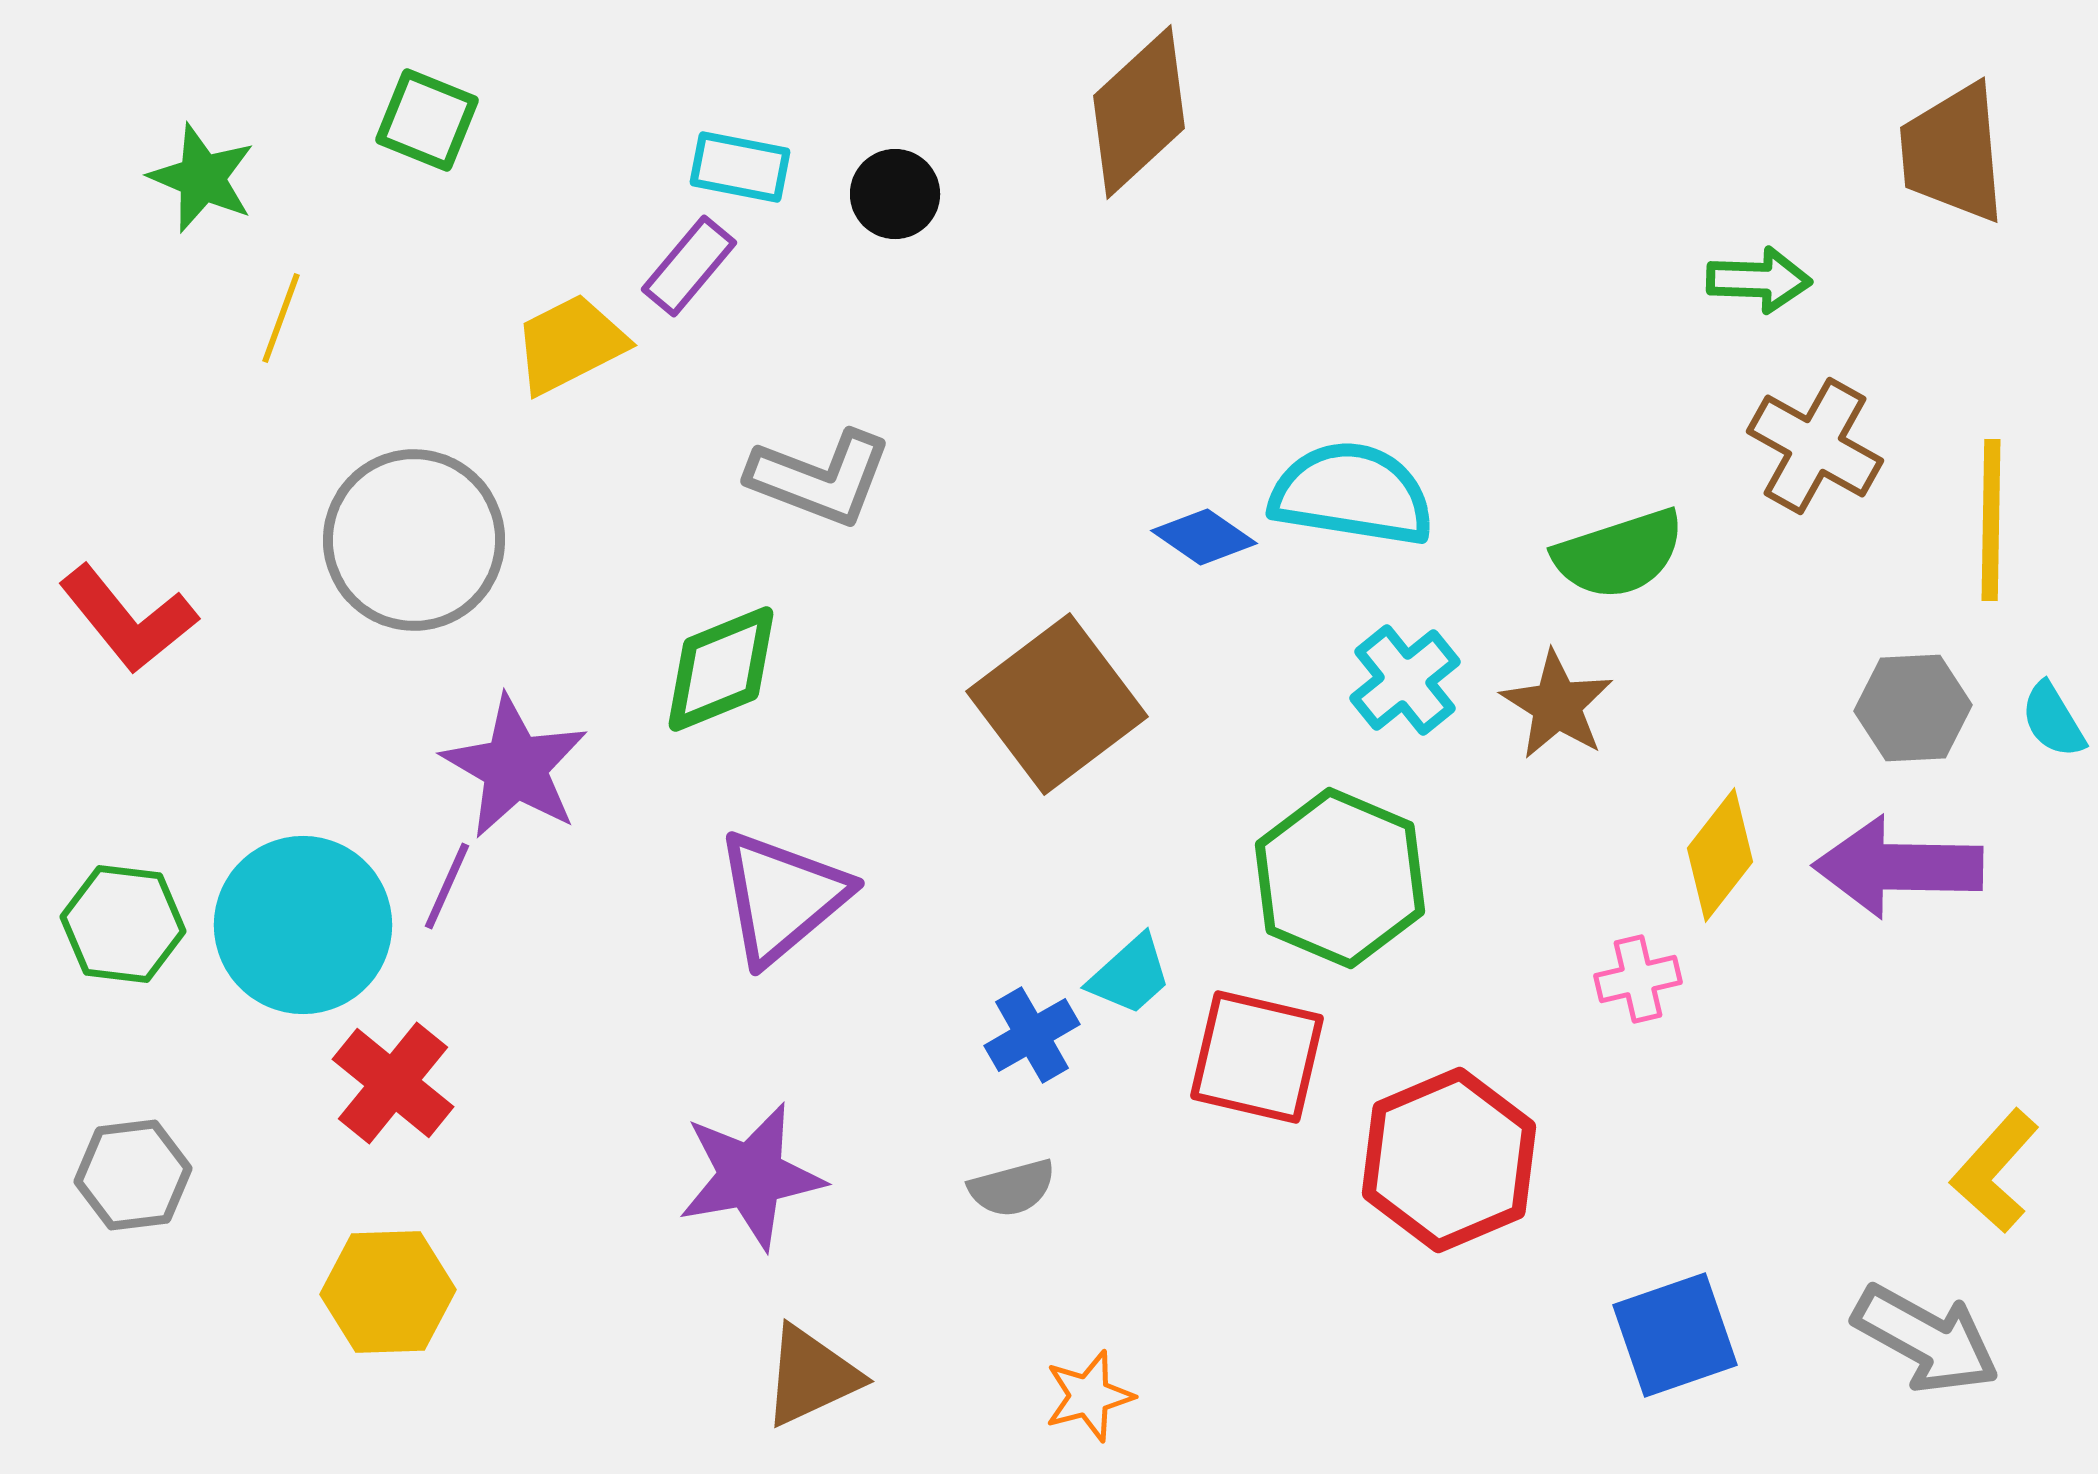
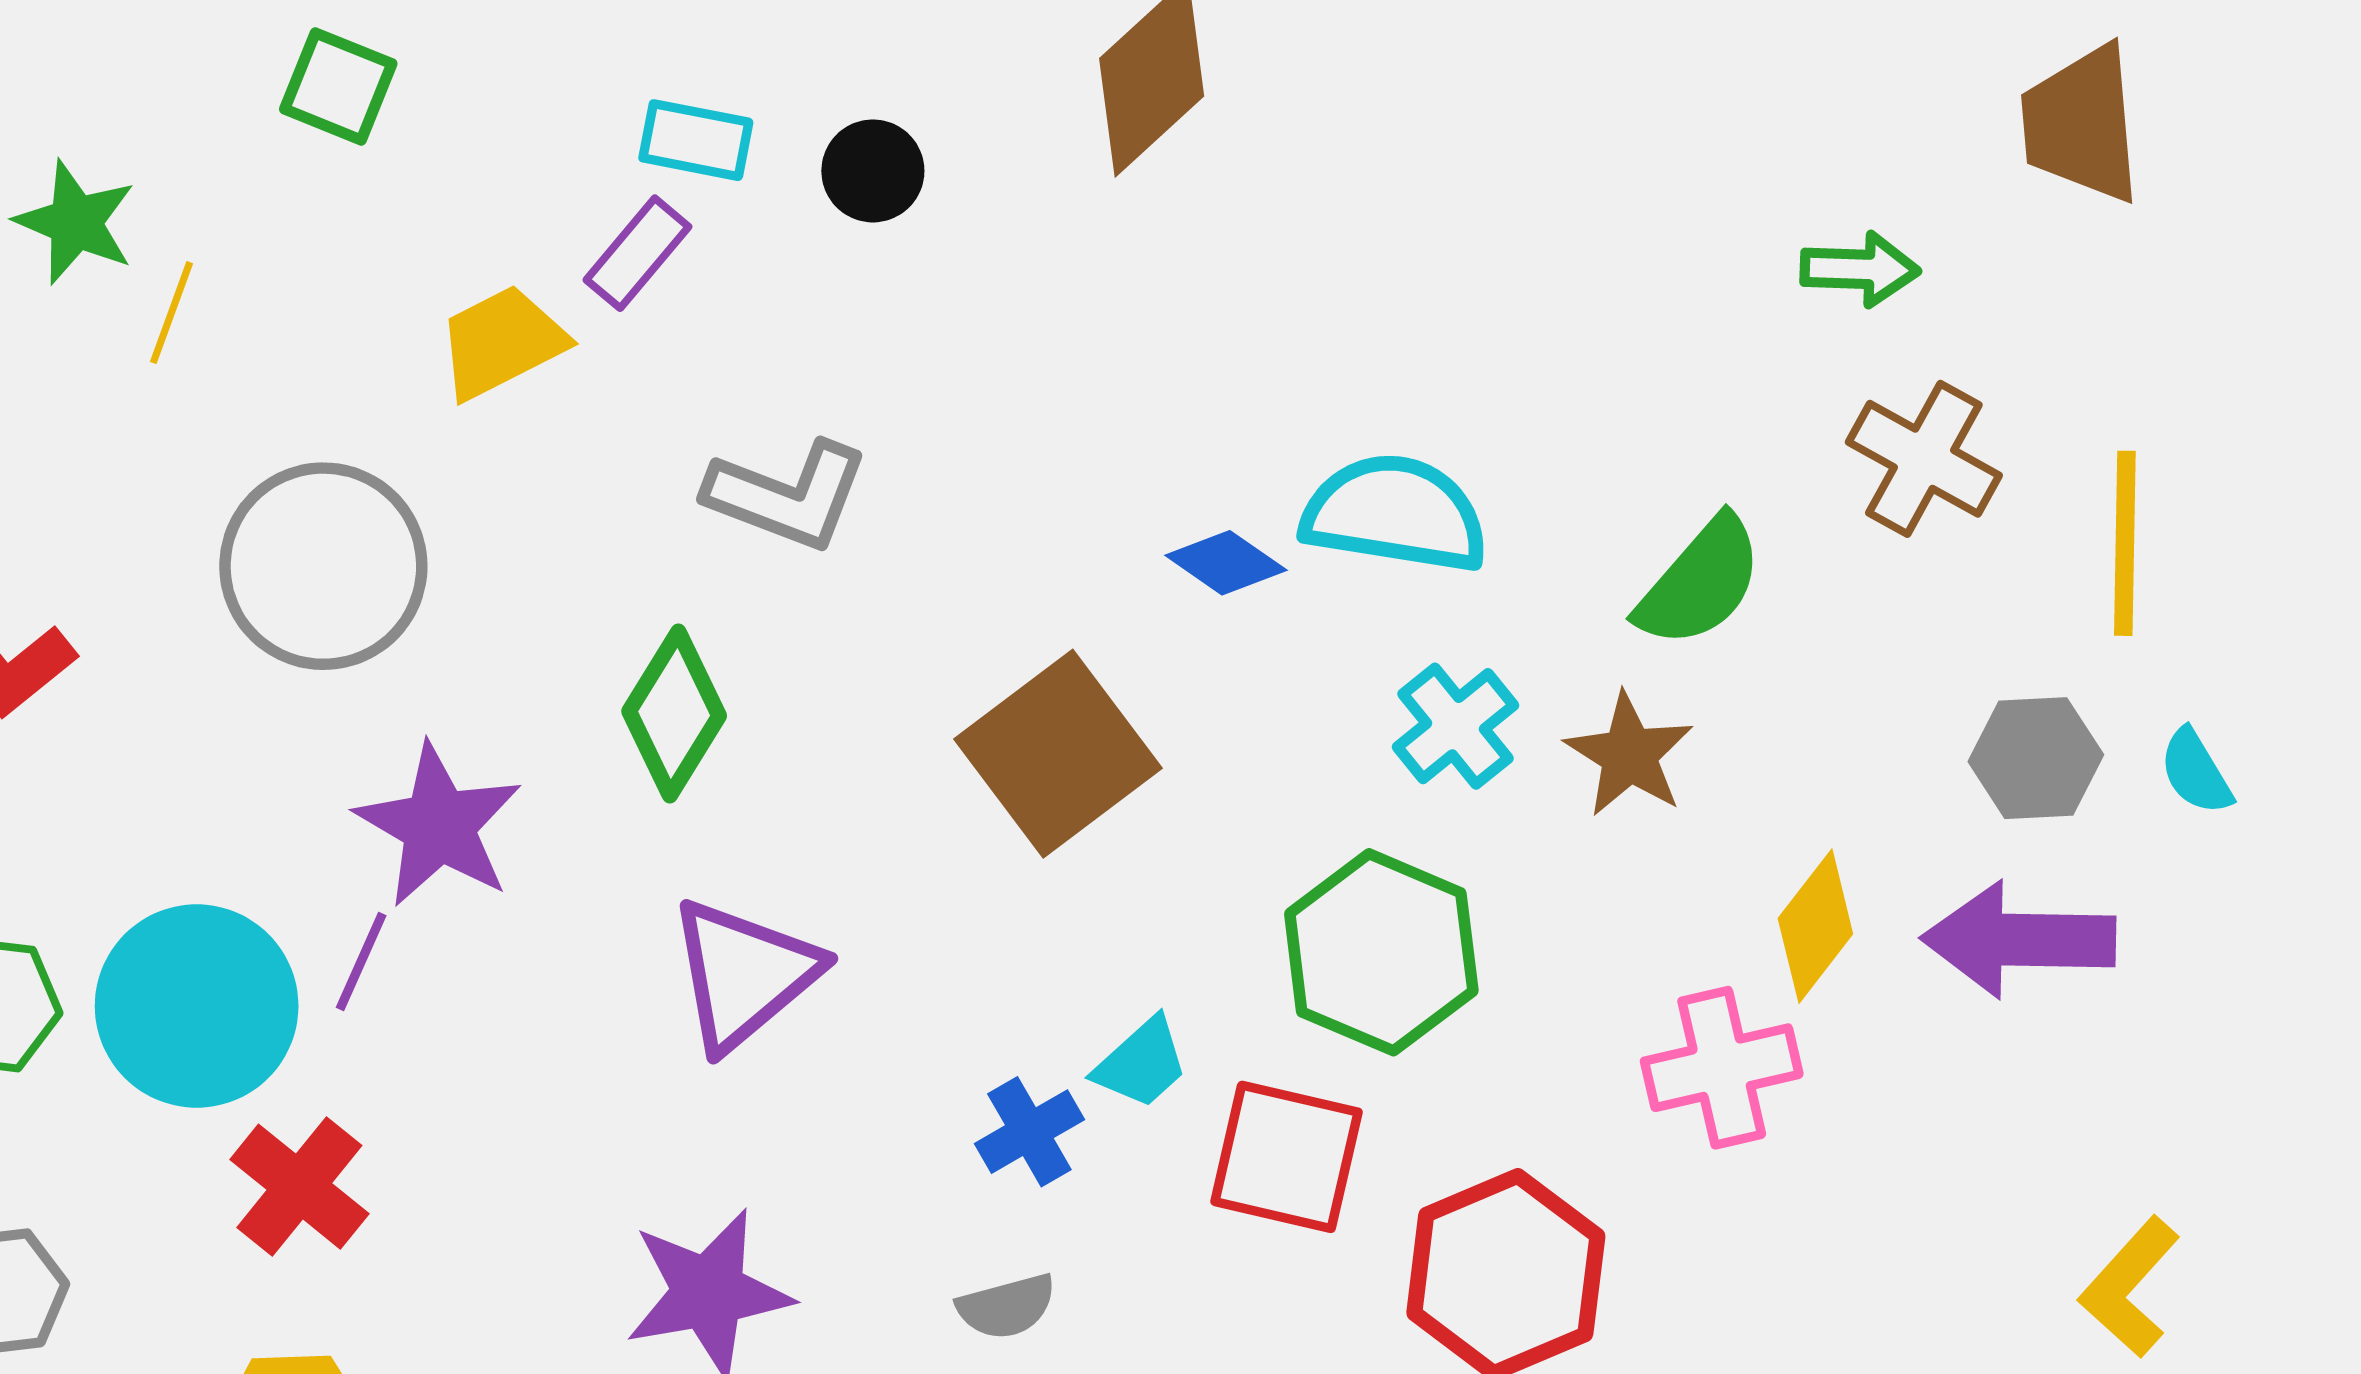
green star: (202, 178) -> (76, 222), moved
green semicircle: (1619, 554) -> (1700, 582), turned -31
green diamond: (721, 669) -> (674, 714), turned -36
pink cross: (1638, 979) -> (1722, 1068), size x1.6

